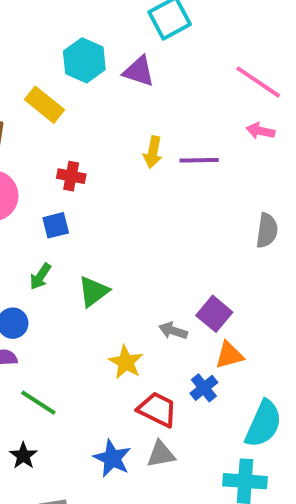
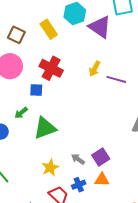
purple triangle: (139, 71) -> (100, 27), size x1.4
red cross: (71, 176) -> (51, 68), size x1.6
green triangle: (93, 291) -> (45, 128), size x1.4
blue cross: (204, 388) -> (79, 185), moved

